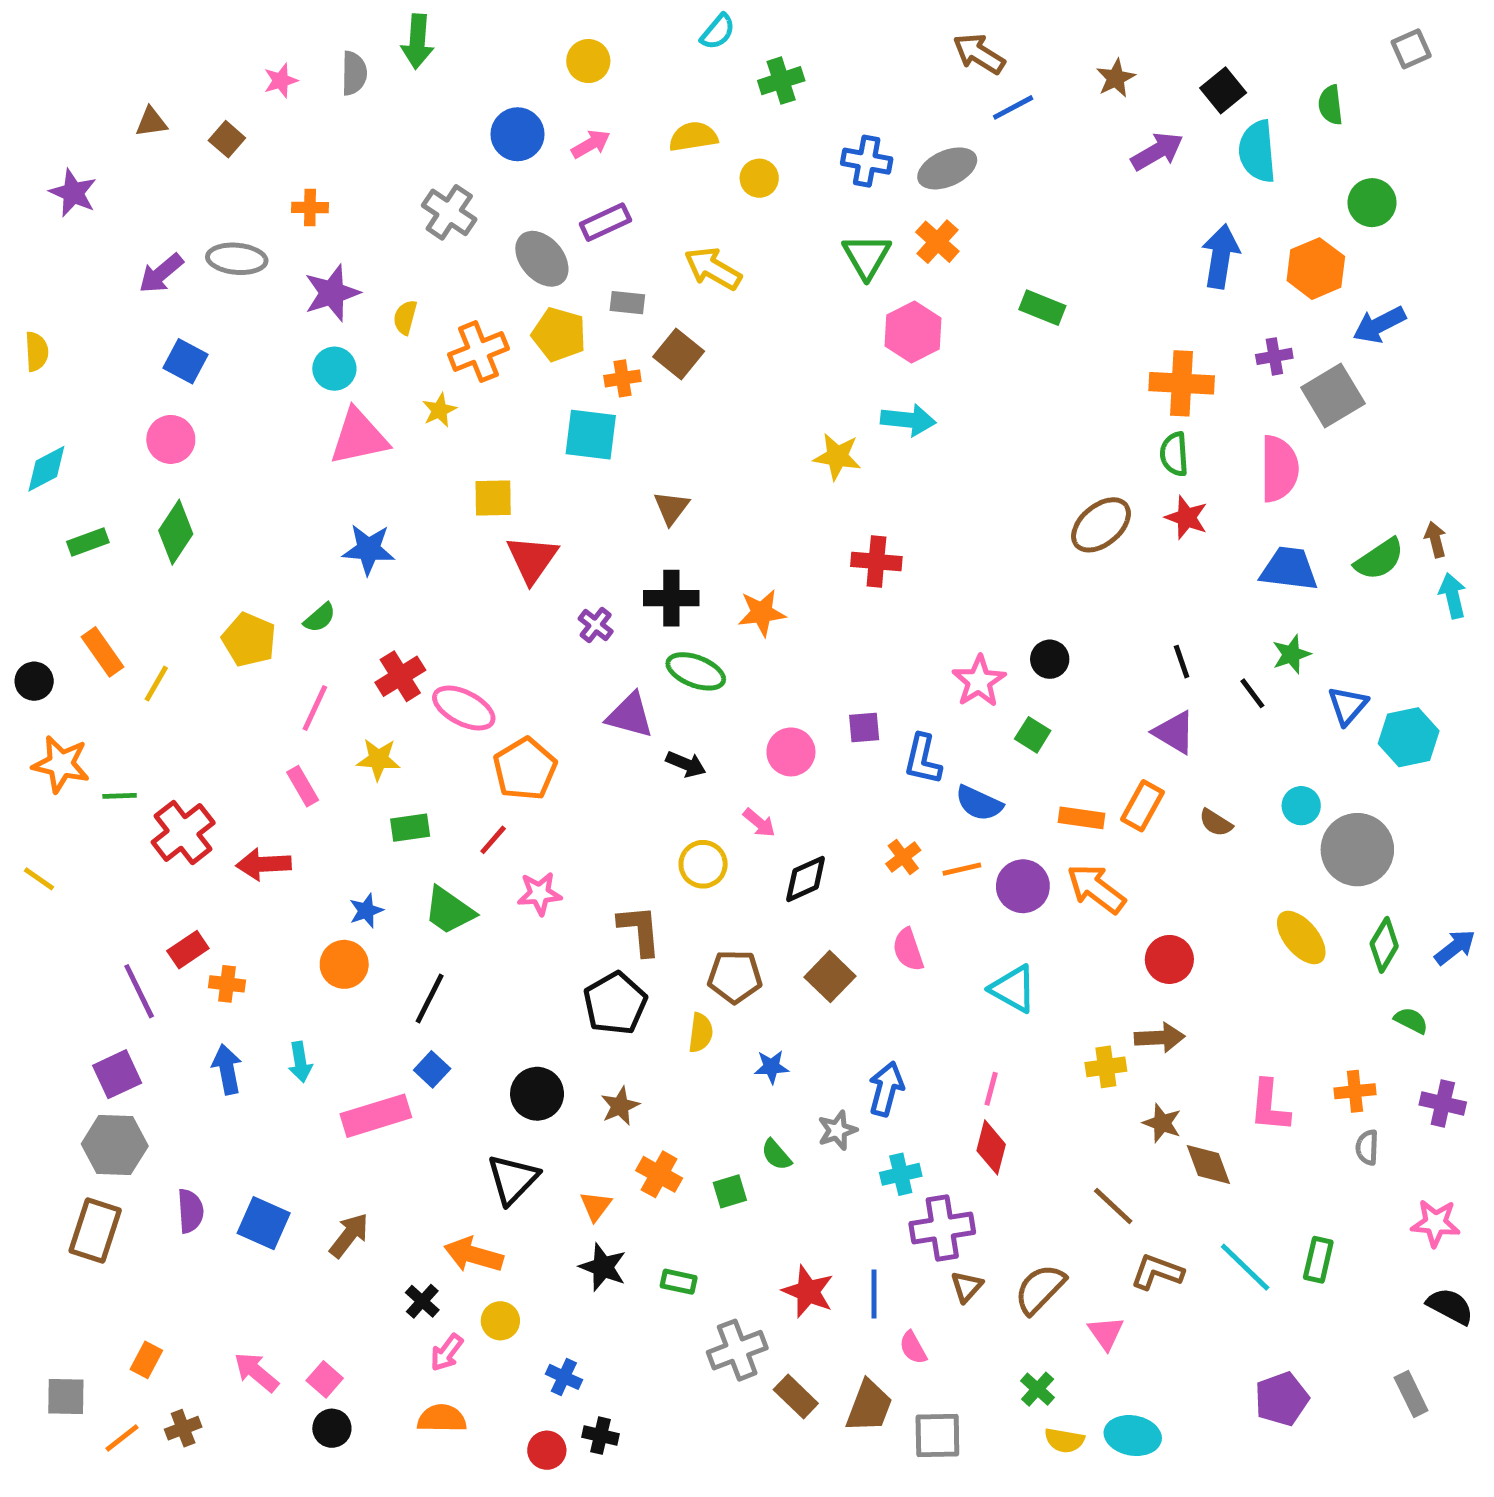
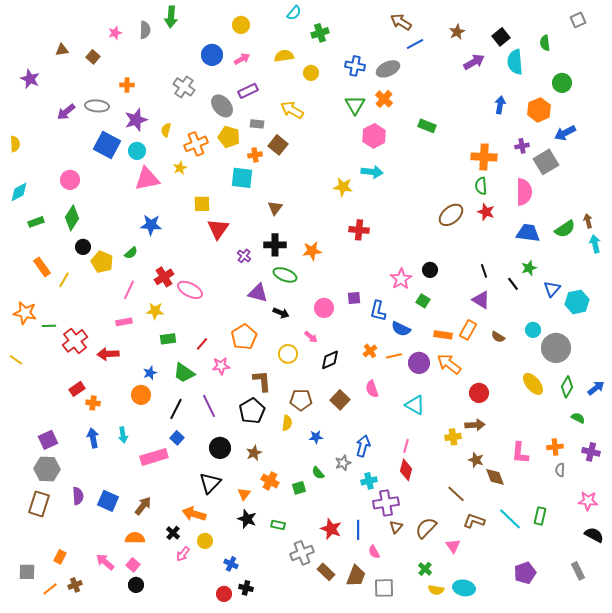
blue arrow: (1221, 256) -> (500, 105), size x0.7
blue square: (185, 361) -> (107, 145), moved, size x1.5
black circle: (34, 681) -> (83, 247), moved
orange pentagon: (525, 769) -> (244, 337), moved
pink rectangle: (303, 786) -> (124, 322), turned -70
purple line: (139, 991) -> (209, 406), moved
orange semicircle: (442, 1418) -> (135, 538), moved

